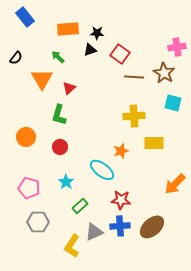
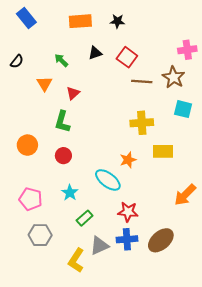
orange rectangle: (68, 29) -> (80, 21), moved
black star: (97, 33) -> (117, 21), moved
orange triangle: (42, 79) -> (44, 84), size x0.7

